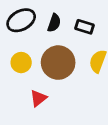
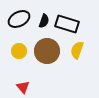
black rectangle: (85, 27) -> (67, 24), size x1.6
red triangle: (38, 98) -> (23, 87), moved, turned -32

